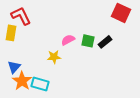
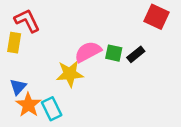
pink semicircle: (68, 40) -> (88, 52), size x1.5
yellow star: (54, 57) -> (70, 74), size x1.5
cyan rectangle: (40, 84) -> (52, 109), turned 48

